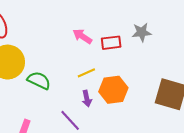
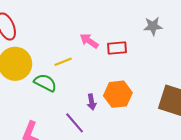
gray star: (142, 32) -> (153, 26), moved
yellow line: (86, 73) -> (63, 62), moved

